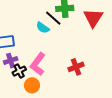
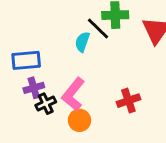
cyan semicircle: (43, 28) -> (82, 42), turned 72
orange circle: (32, 85) -> (79, 120), moved

